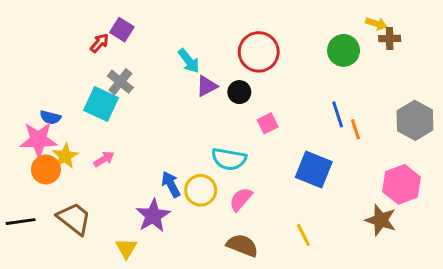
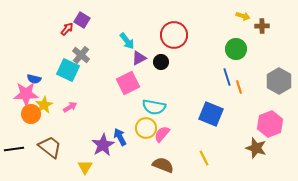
yellow arrow: (376, 24) -> (243, 16), moved
green circle: (344, 50) -> (236, 49), moved
pink square: (268, 123) -> (128, 83), moved, size x1.6
blue arrow: (171, 184) -> (120, 137), moved
yellow circle: (201, 190) -> (146, 128), moved

